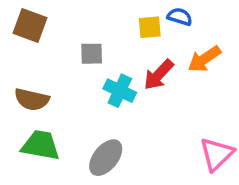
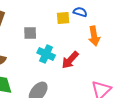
orange arrow: (204, 59) -> (94, 36), turned -66
red arrow: (159, 75) -> (70, 60), moved

